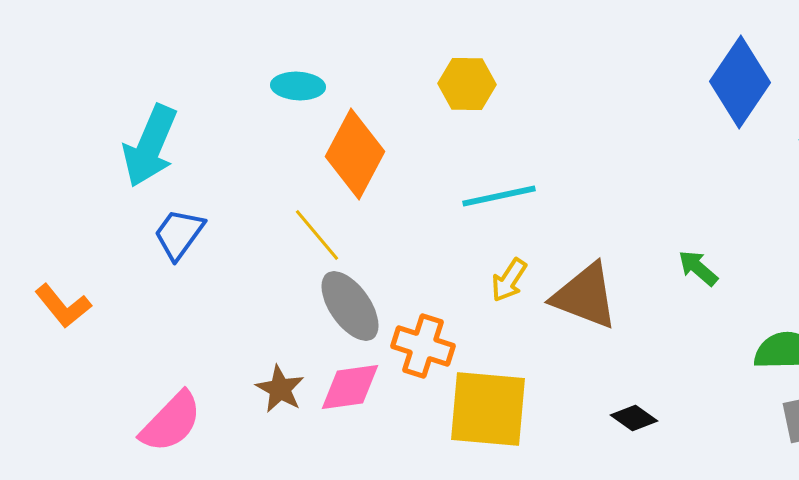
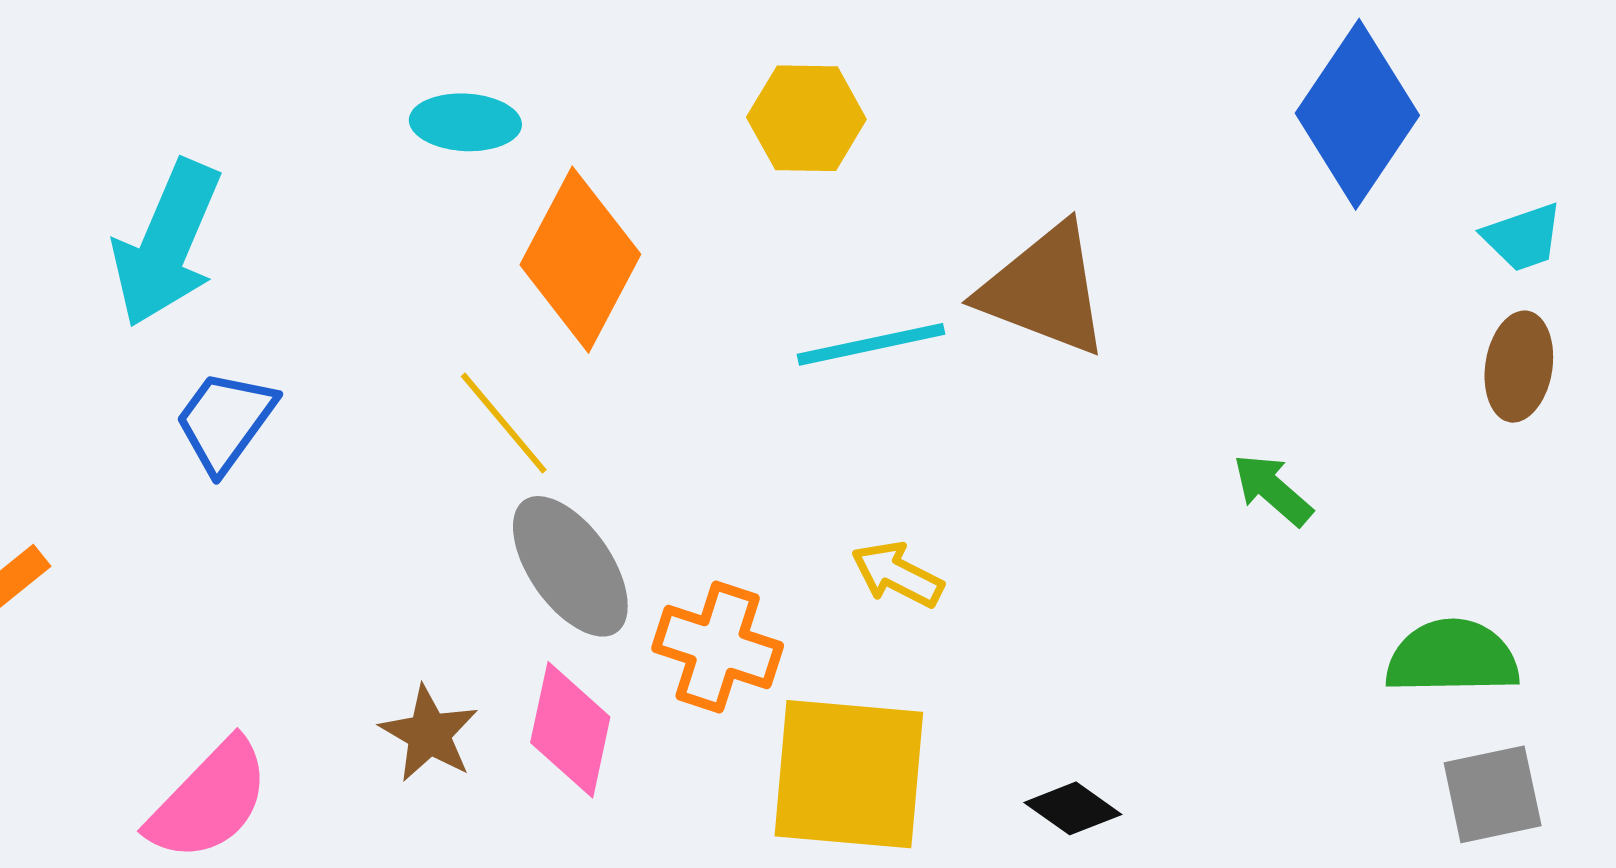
yellow arrow: (509, 280) -> (897, 574), moved, turned 84
brown triangle: (585, 296) -> (1045, 290), moved
pink diamond: (350, 387) -> (570, 730), turned -70
black diamond: (634, 418) -> (1073, 808), moved

